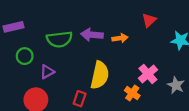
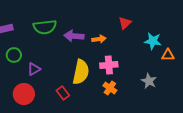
green semicircle: (59, 39) -> (45, 27), moved
pink cross: (148, 74) -> (109, 65), moved, turned 36
red rectangle: (80, 99) -> (63, 93), turned -56

